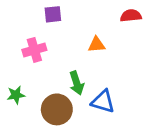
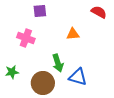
red semicircle: (131, 16) -> (99, 12), turned 35
pink cross: (34, 50) -> (26, 38), turned 36

